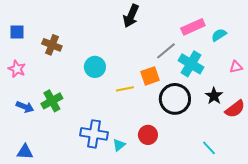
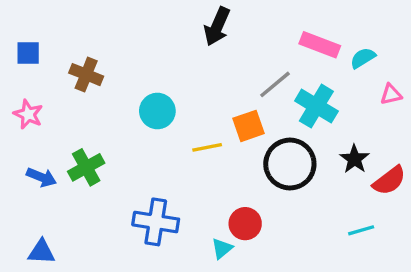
pink rectangle: (193, 27) -> (320, 45), turned 45
pink triangle: (236, 67) -> (391, 94), moved
cyan triangle: (119, 145) -> (222, 248), moved
cyan line: (209, 148) -> (361, 230), moved, turned -63

